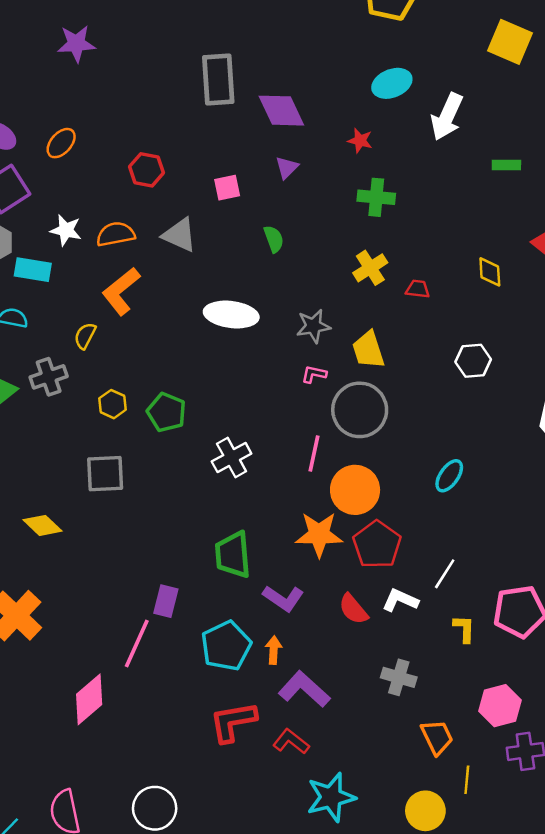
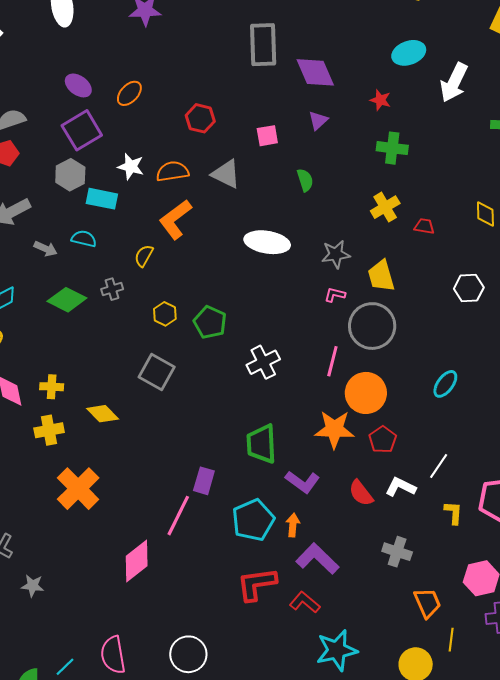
gray cross: (49, 377) -> (112, 289), size x0.7
gray square: (105, 474) -> (157, 372), turned 30
red pentagon: (377, 545) -> (383, 440), size x0.7

